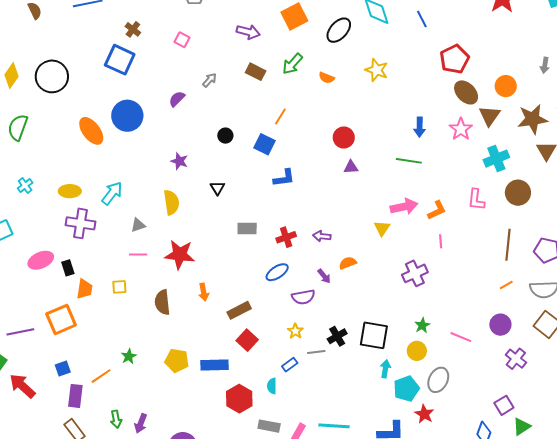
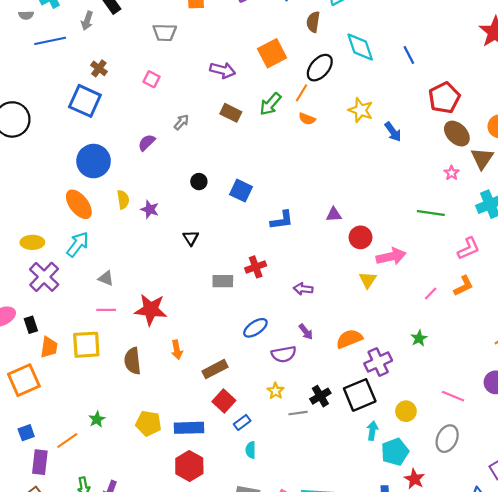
orange line: (280, 117) -> (302, 93), moved
blue arrow: (420, 127) -> (393, 132), moved, turned -36
pink star: (461, 129) -> (452, 173), size x0.6
orange ellipse: (91, 131) -> (79, 204), moved
red circle: (344, 138) -> (360, 237), moved
green line: (409, 161) -> (431, 213), moved
blue L-shape: (284, 178) -> (282, 220), moved
pink L-shape: (476, 200) -> (468, 249), turned -120
yellow semicircle: (171, 202) -> (123, 200), moved, size x0.7
orange L-shape: (437, 210) -> (463, 286), moved
purple cross: (81, 223) -> (44, 277), turned 36
gray triangle: (138, 225) -> (106, 278), turned 42
red cross: (286, 237) -> (256, 267), moved
pink line: (441, 241) -> (431, 293), turned 48
orange semicircle: (348, 263) -> (349, 339), moved, size x1.4
purple cross: (415, 273) -> (378, 362), moved
yellow square: (119, 287) -> (86, 345), size x1.8
green star: (422, 325) -> (419, 338), moved
black square: (374, 335) -> (360, 395), turned -32
blue rectangle: (290, 365) -> (242, 422), moved
gray ellipse: (438, 380) -> (447, 439), moved
red hexagon: (239, 399) -> (189, 466), moved

